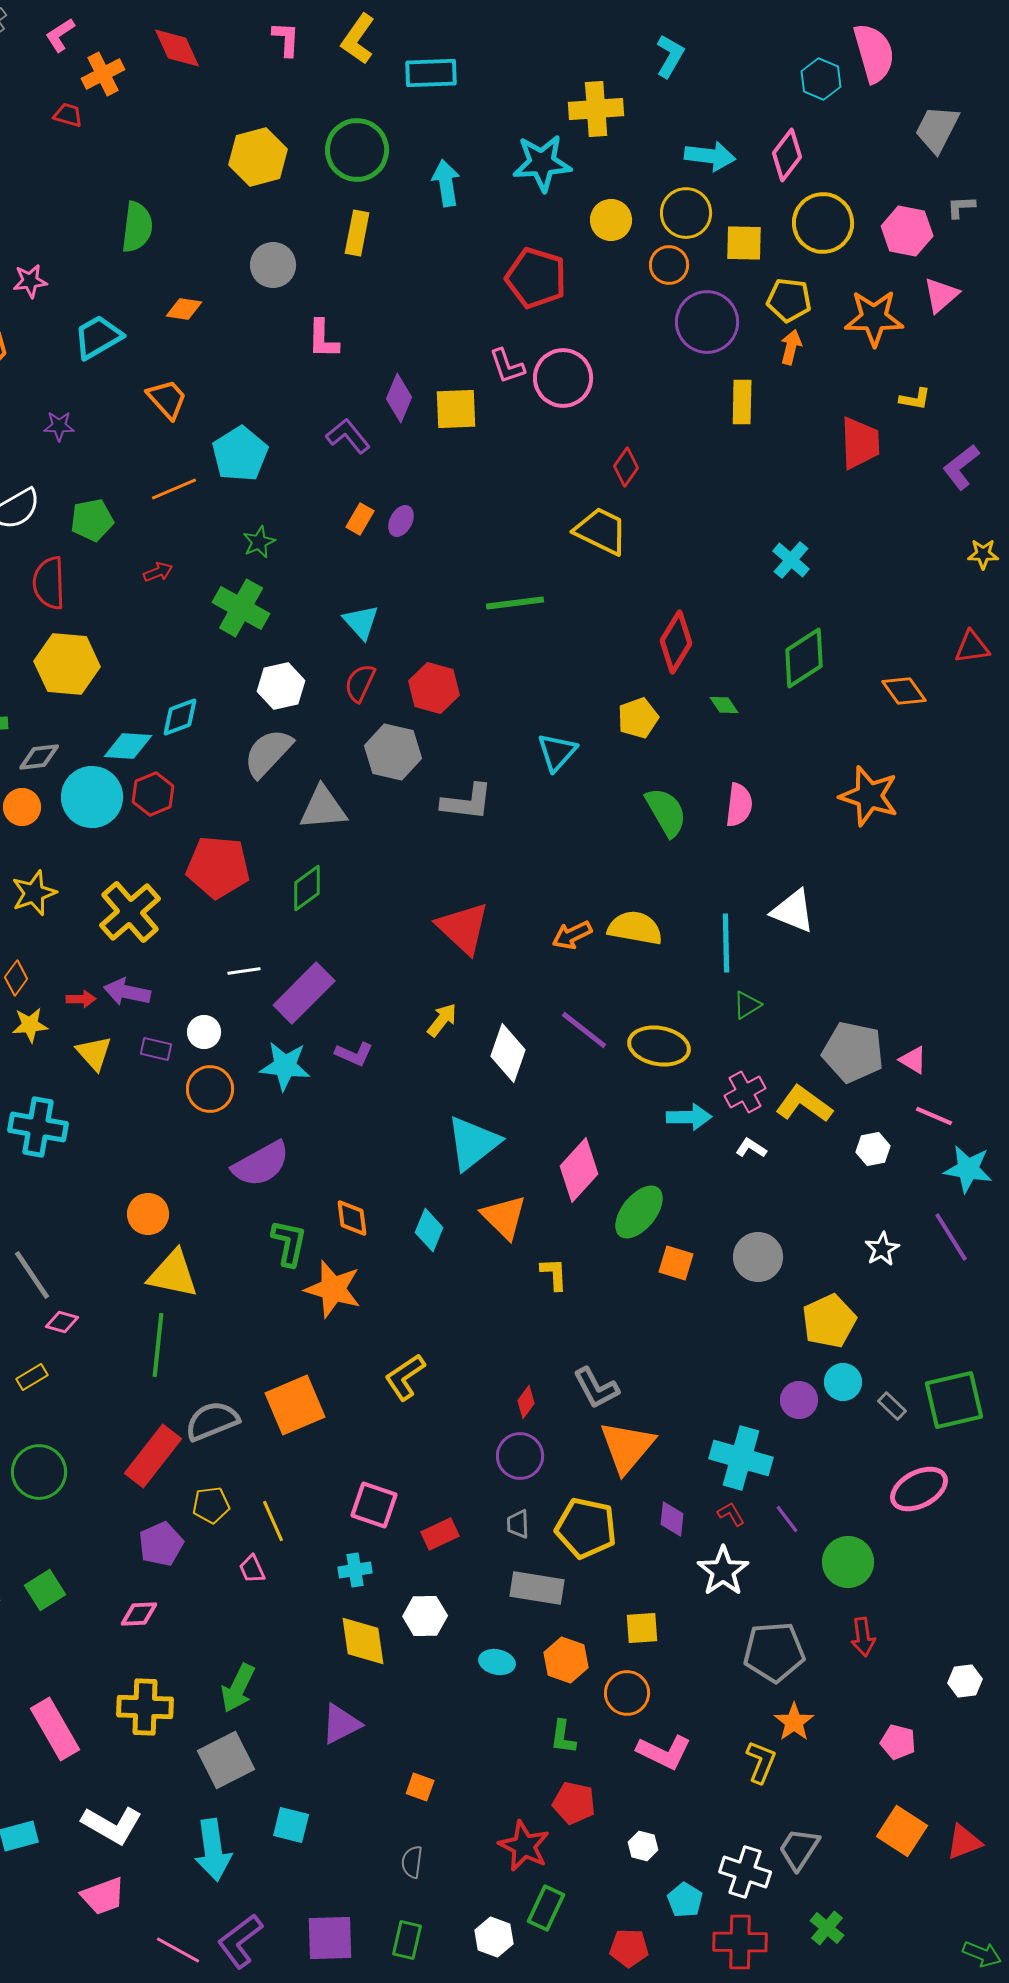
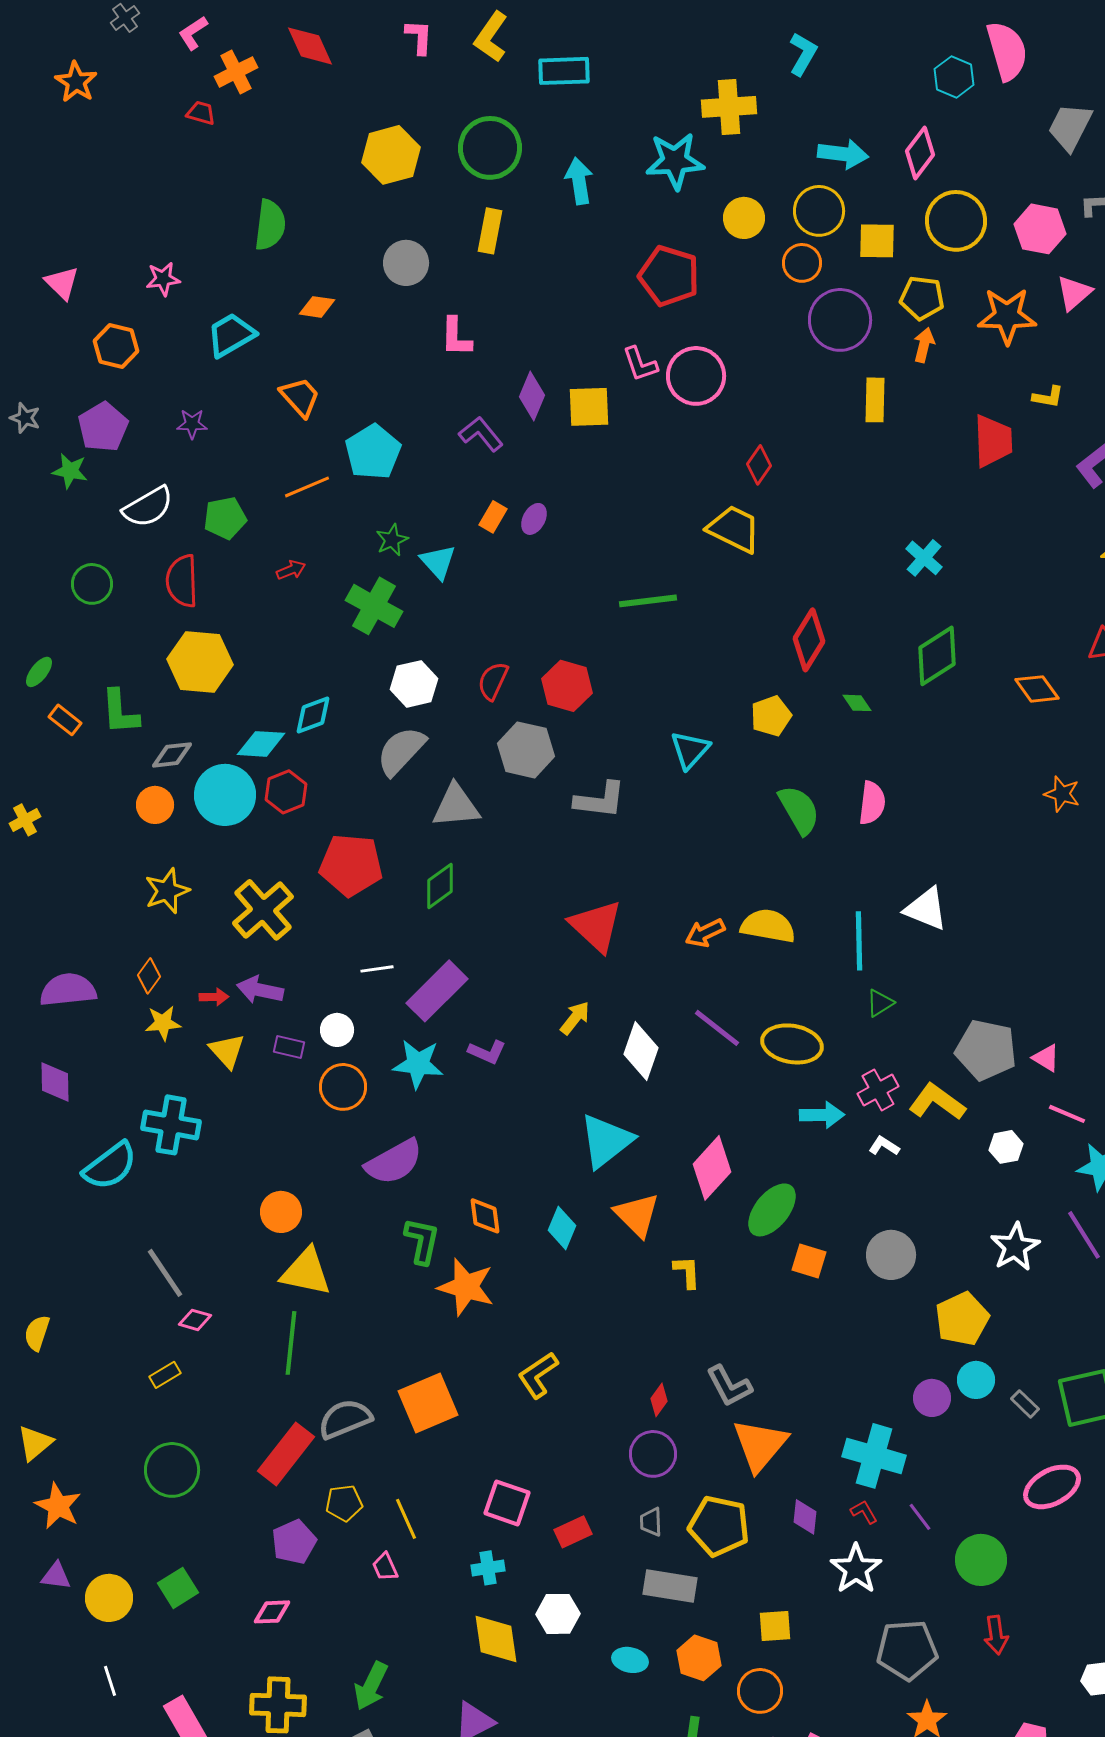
cyan triangle: (361, 622) -> (438, 562), moved
orange star: (869, 796) -> (1062, 794), moved, size x0.6
white star: (882, 1249) -> (1015, 1247), size x1.4

